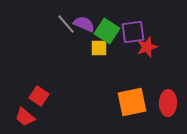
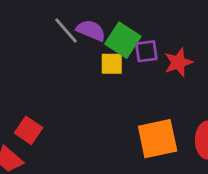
purple square: (133, 32) -> (146, 51), moved, size x0.7

